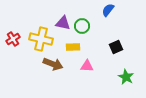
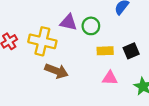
yellow rectangle: (73, 47) -> (105, 51), moved
pink triangle: (87, 66) -> (110, 78), moved

